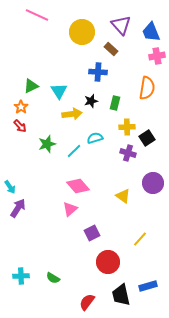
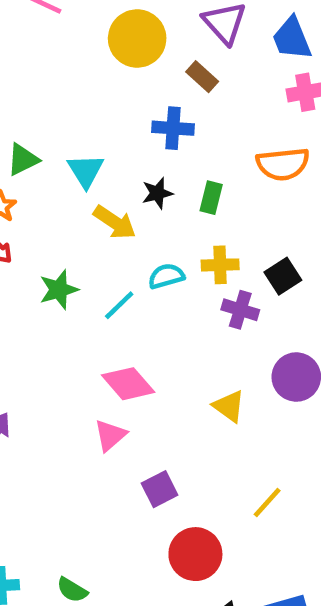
orange semicircle: (147, 88) -> (283, 164), turned 75
yellow arrow: (72, 114) -> (115, 222), turned 42
yellow cross: (127, 127) -> (220, 265), moved

